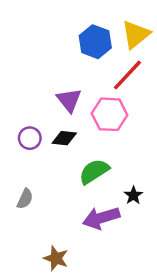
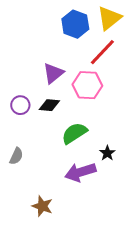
purple triangle: (69, 100) -> (53, 73), turned 30

